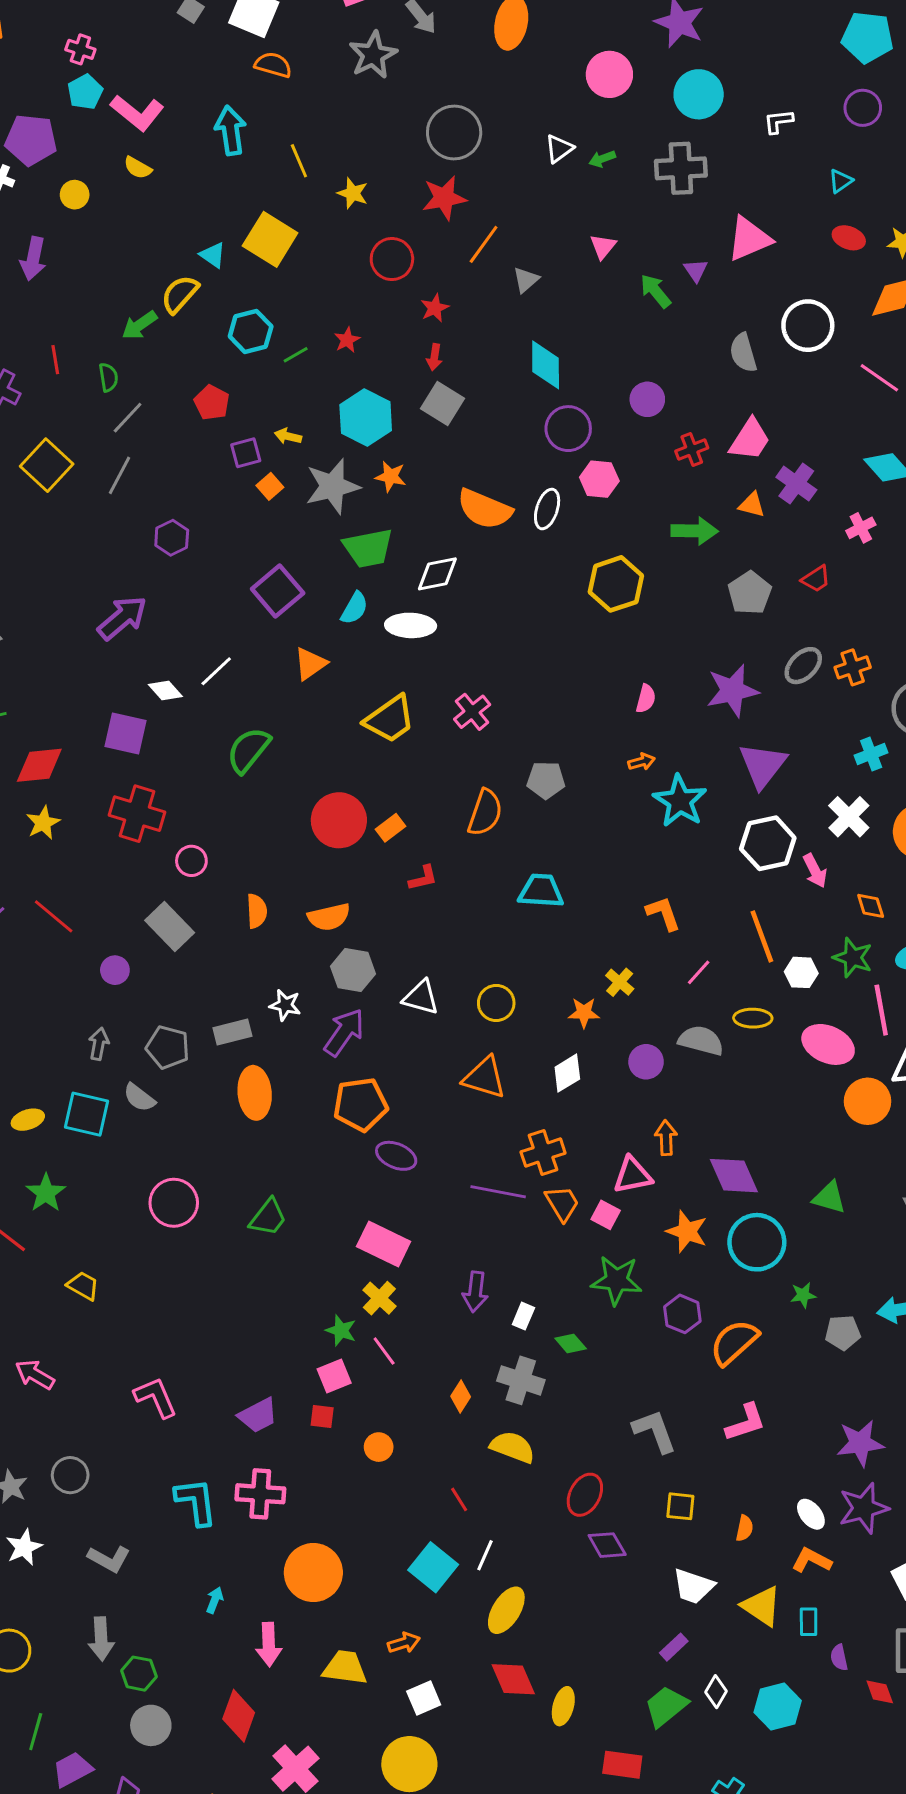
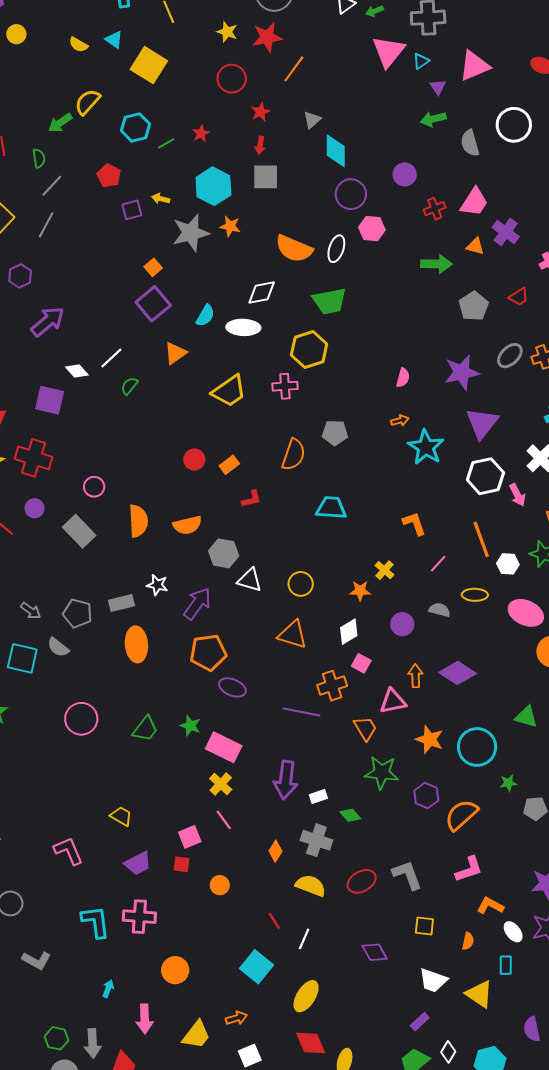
yellow semicircle: (138, 168) -> (78, 45), moved
cyan triangle: (841, 181) -> (421, 61), moved
yellow star: (353, 193) -> (227, 32), moved
pink triangle: (603, 246) -> (388, 52), moved, size x1.8
cyan triangle: (213, 255) -> (114, 40), moved
gray triangle: (526, 280) -> (312, 120), moved
green arrow: (656, 291) -> (433, 119), moved, turned -65
gray square: (443, 404) -> (266, 177), turned -32
orange square: (270, 486) -> (153, 267), moved
purple hexagon: (172, 538) -> (20, 276), moved
green trapezoid: (368, 548) -> (330, 301), moved
yellow hexagon: (616, 584) -> (309, 349), moved
pink cross: (472, 712) -> (285, 386), turned 35
green semicircle: (248, 750) -> (129, 386), moved, size x0.6
red cross: (137, 814) -> (33, 458), moved
red circle: (339, 820) -> (194, 460), size x0.6
orange semicircle: (257, 911) -> (138, 521), size x1.4
purple circle: (115, 970) -> (35, 508), moved
gray hexagon: (353, 970) -> (224, 553), moved
gray semicircle: (701, 1040) -> (440, 610), size x0.7
gray arrow: (99, 1044) -> (31, 611), turned 115
purple diamond: (734, 1176) -> (458, 673), moved, turned -33
orange trapezoid: (562, 1203) -> (365, 728), moved
pink square: (606, 1215) -> (361, 663), moved
yellow trapezoid: (83, 1286) -> (121, 816), moved
purple arrow: (475, 1292) -> (286, 780), size x1.4
white rectangle: (523, 1316) -> (318, 797), turned 48
green star: (341, 1330) -> (190, 726), moved
red ellipse: (585, 1495) -> (362, 881), moved, turned 32
white line: (485, 1555) -> (304, 939), moved
orange L-shape: (812, 1560) -> (490, 906), moved
orange circle: (313, 1573) -> (175, 970), size x0.7
cyan rectangle: (809, 1622) -> (506, 965), moved
gray arrow: (101, 1639) -> (93, 1043), moved
purple semicircle: (839, 1658) -> (532, 1029), size x1.4
yellow trapezoid: (345, 1668) -> (196, 1035), turned 120

